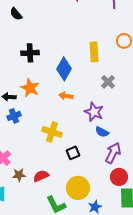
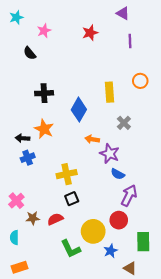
orange arrow: (66, 96) -> (92, 139), moved
yellow cross: (52, 132) -> (67, 174), turned -30
black square: (73, 153) -> (72, 199), moved
red circle: (119, 177) -> (119, 220), moved

